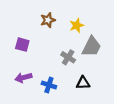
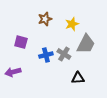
purple arrow: (23, 78) -> (13, 72), moved
blue cross: (49, 85) -> (46, 55), moved, turned -32

